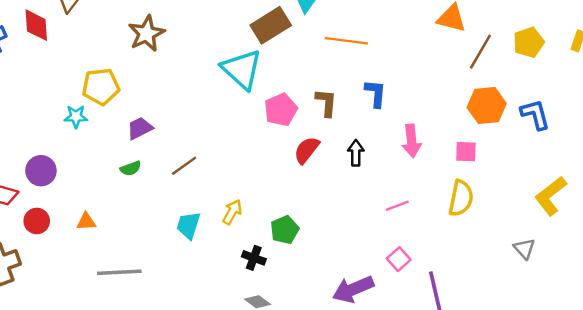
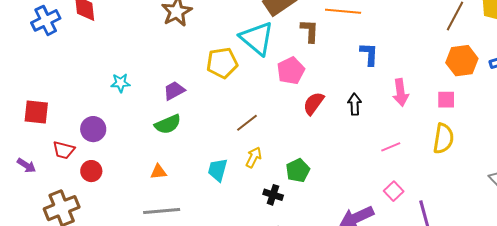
yellow pentagon: (101, 87) -> (222, 63), moved
brown L-shape: (326, 103) -> (310, 31), moved
brown line: (184, 166) -> (247, 123), moved
green semicircle: (131, 168) -> (168, 124), size x1.5
orange triangle: (86, 222) -> (158, 172), moved

